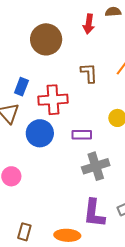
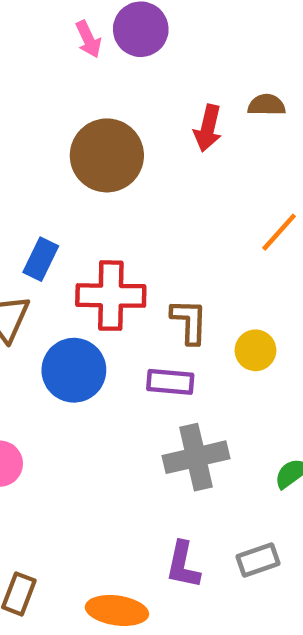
brown L-shape: (89, 73) -> (189, 321), moved
purple L-shape: (94, 213) -> (183, 565), size x0.7

